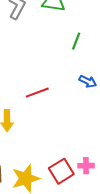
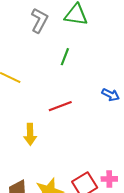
green line: (76, 41) -> (65, 57), moved

